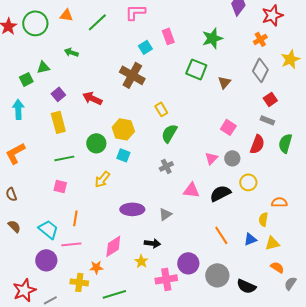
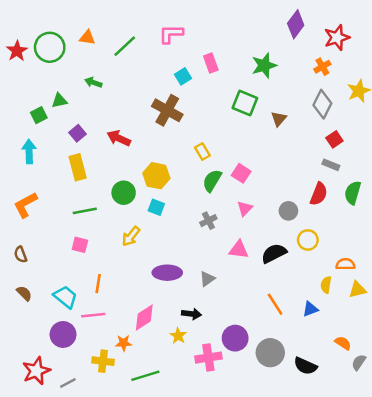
pink square: (228, 127) -> (241, 173), moved
pink triangle: (211, 158) -> (245, 208), moved
yellow triangle: (272, 243) -> (358, 290), moved

